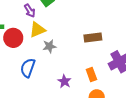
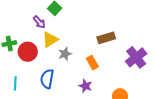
orange rectangle: (91, 75) -> (92, 63), moved

